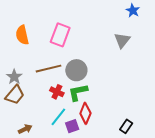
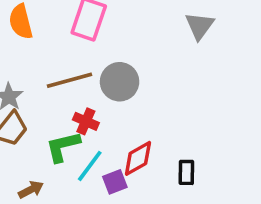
green L-shape: (78, 92) -> (63, 146), moved
red diamond: (85, 113) -> (138, 158), turned 40
black rectangle: (126, 126) -> (186, 172), moved, turned -32

